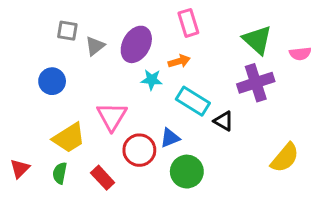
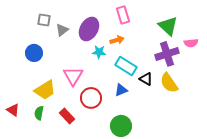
pink semicircle: (300, 54) -> (191, 43), moved
blue triangle: (170, 138) -> (121, 90), moved
yellow semicircle: (285, 158) -> (169, 83), moved, turned 105
red triangle: (20, 168) -> (13, 110), turned -40
green circle: (187, 172) -> (121, 126), moved

